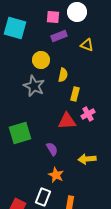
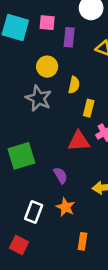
pink square: (53, 17) -> (47, 23), moved
purple rectangle: (59, 36) -> (69, 37), turned -63
white rectangle: (43, 197) -> (34, 212), moved

